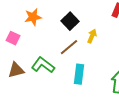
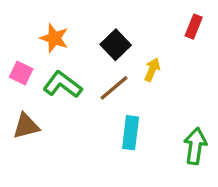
orange star: (33, 17) -> (54, 38), turned 30
green L-shape: (43, 65) -> (63, 85), moved

